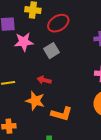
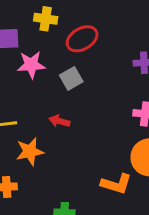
orange star: (35, 101) -> (30, 152), moved, turned -30
orange L-shape: (62, 114) -> (116, 184), moved

